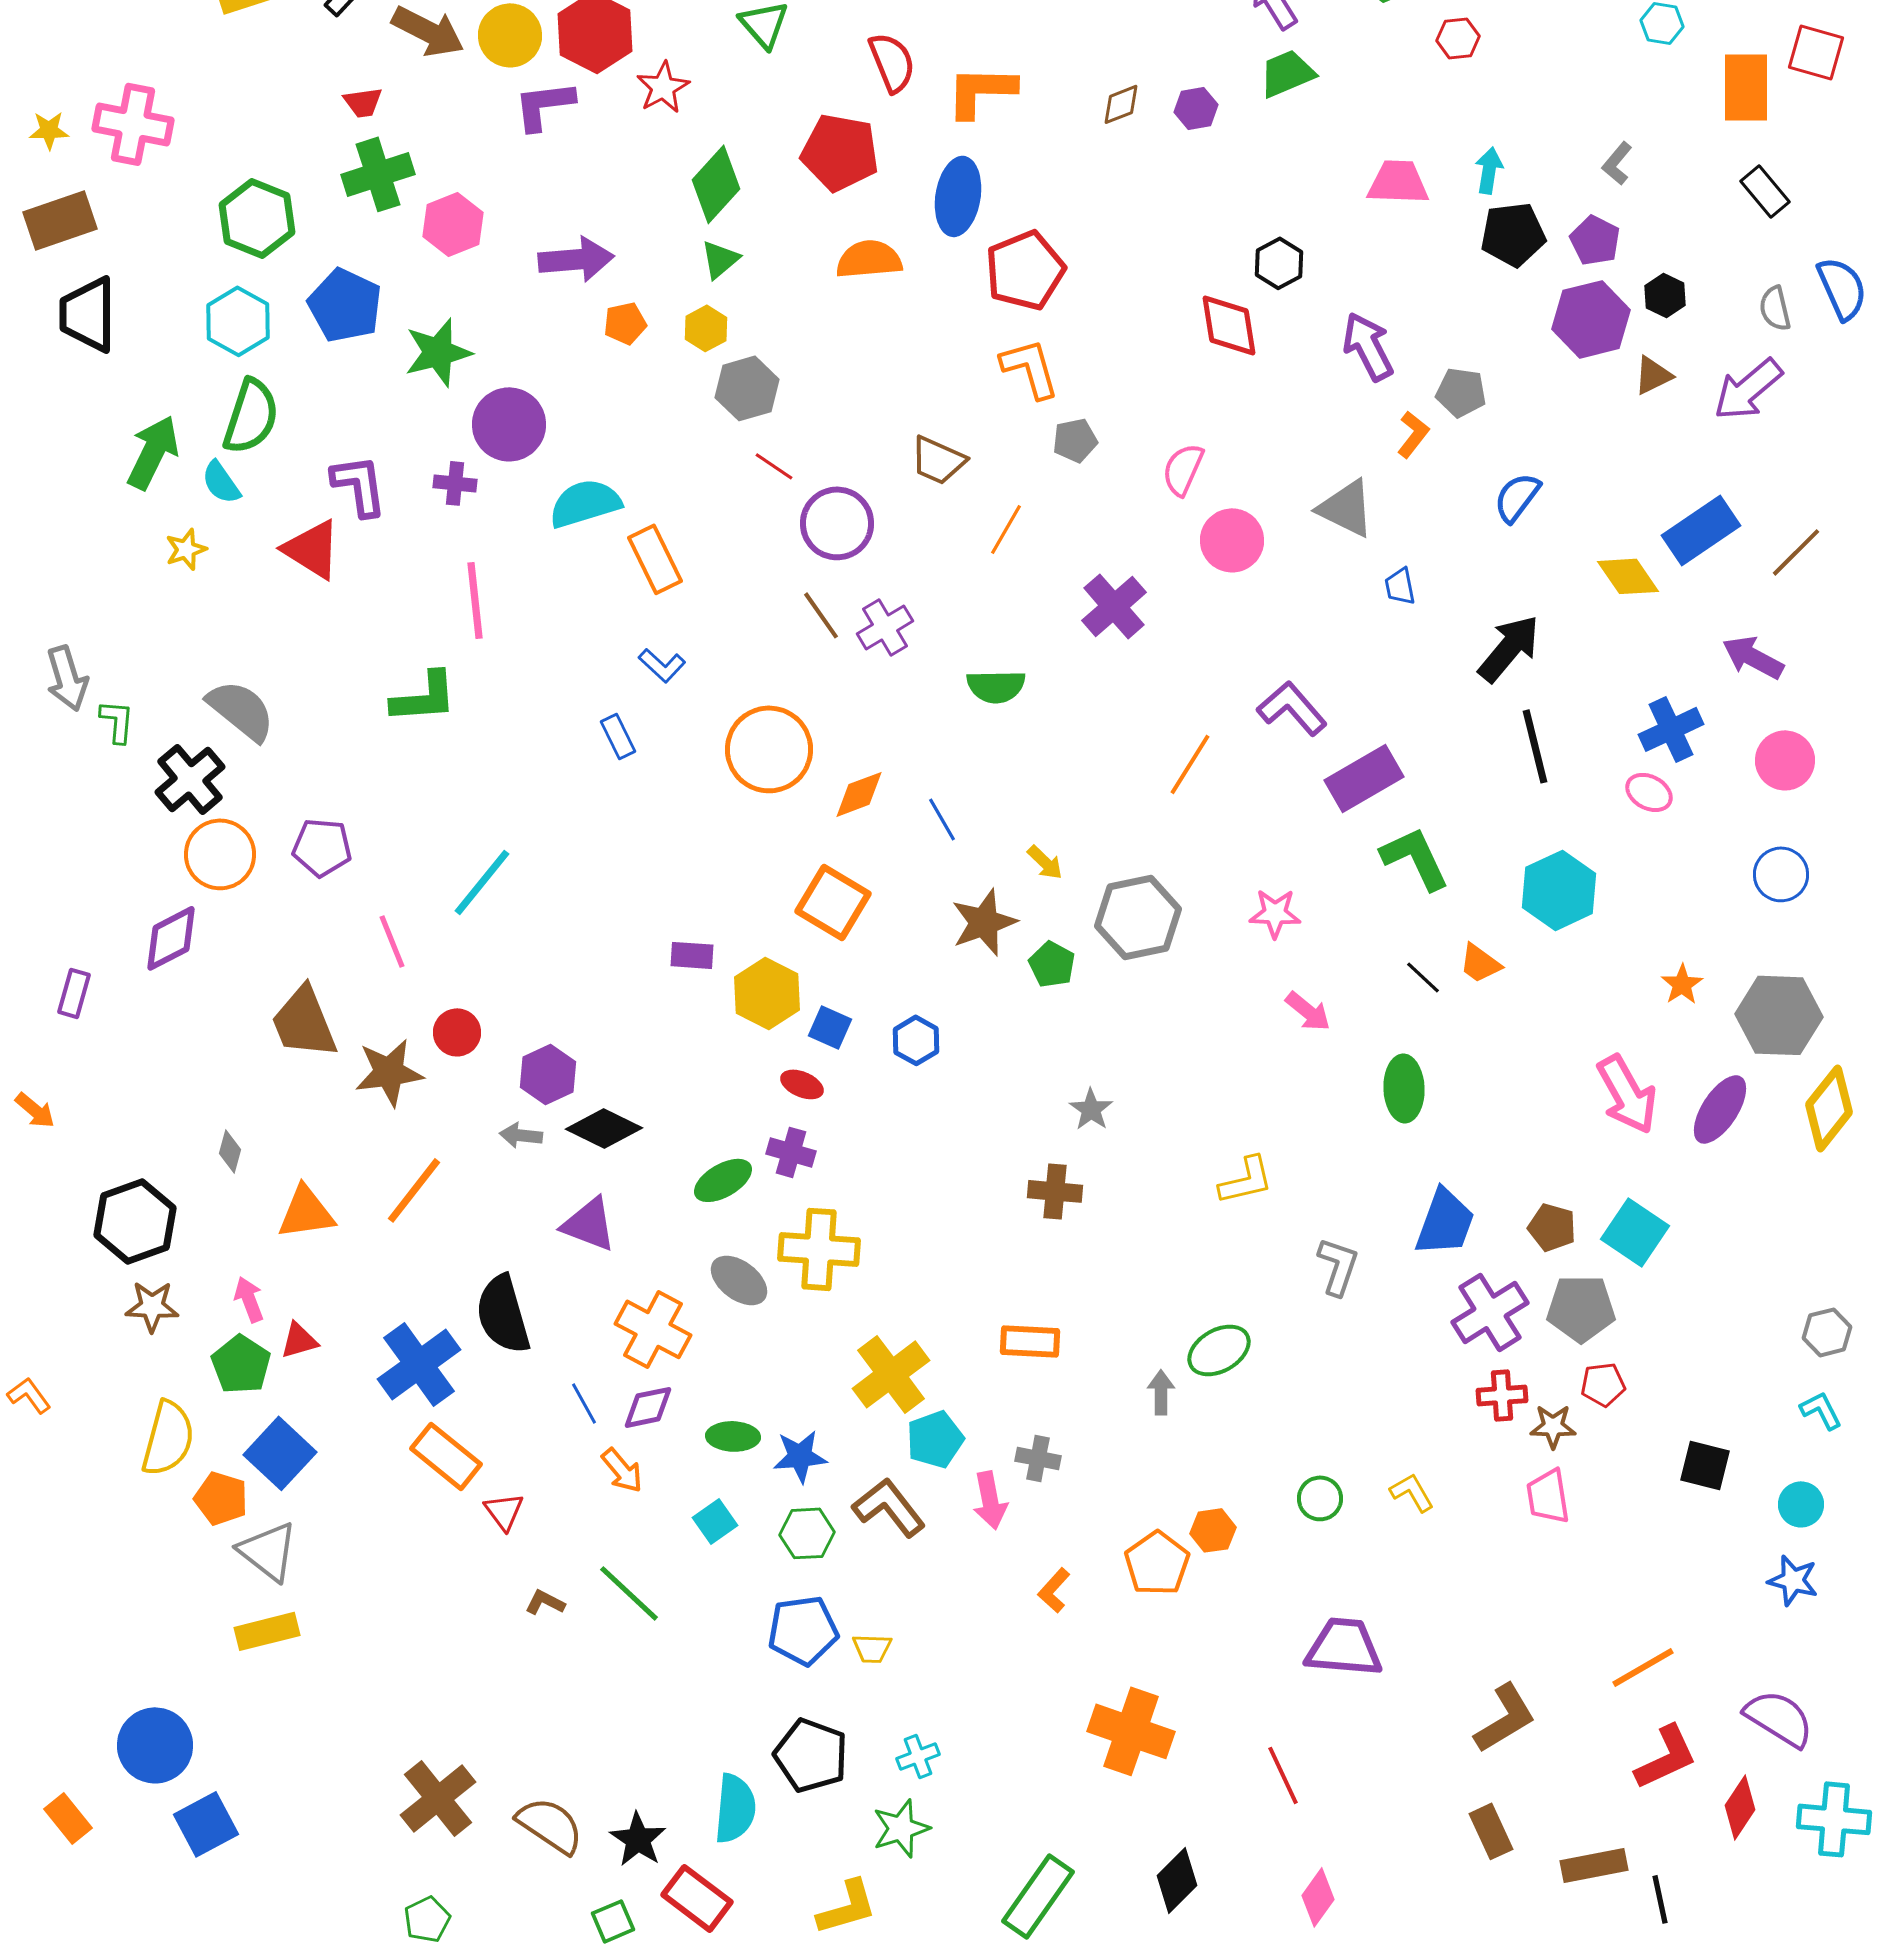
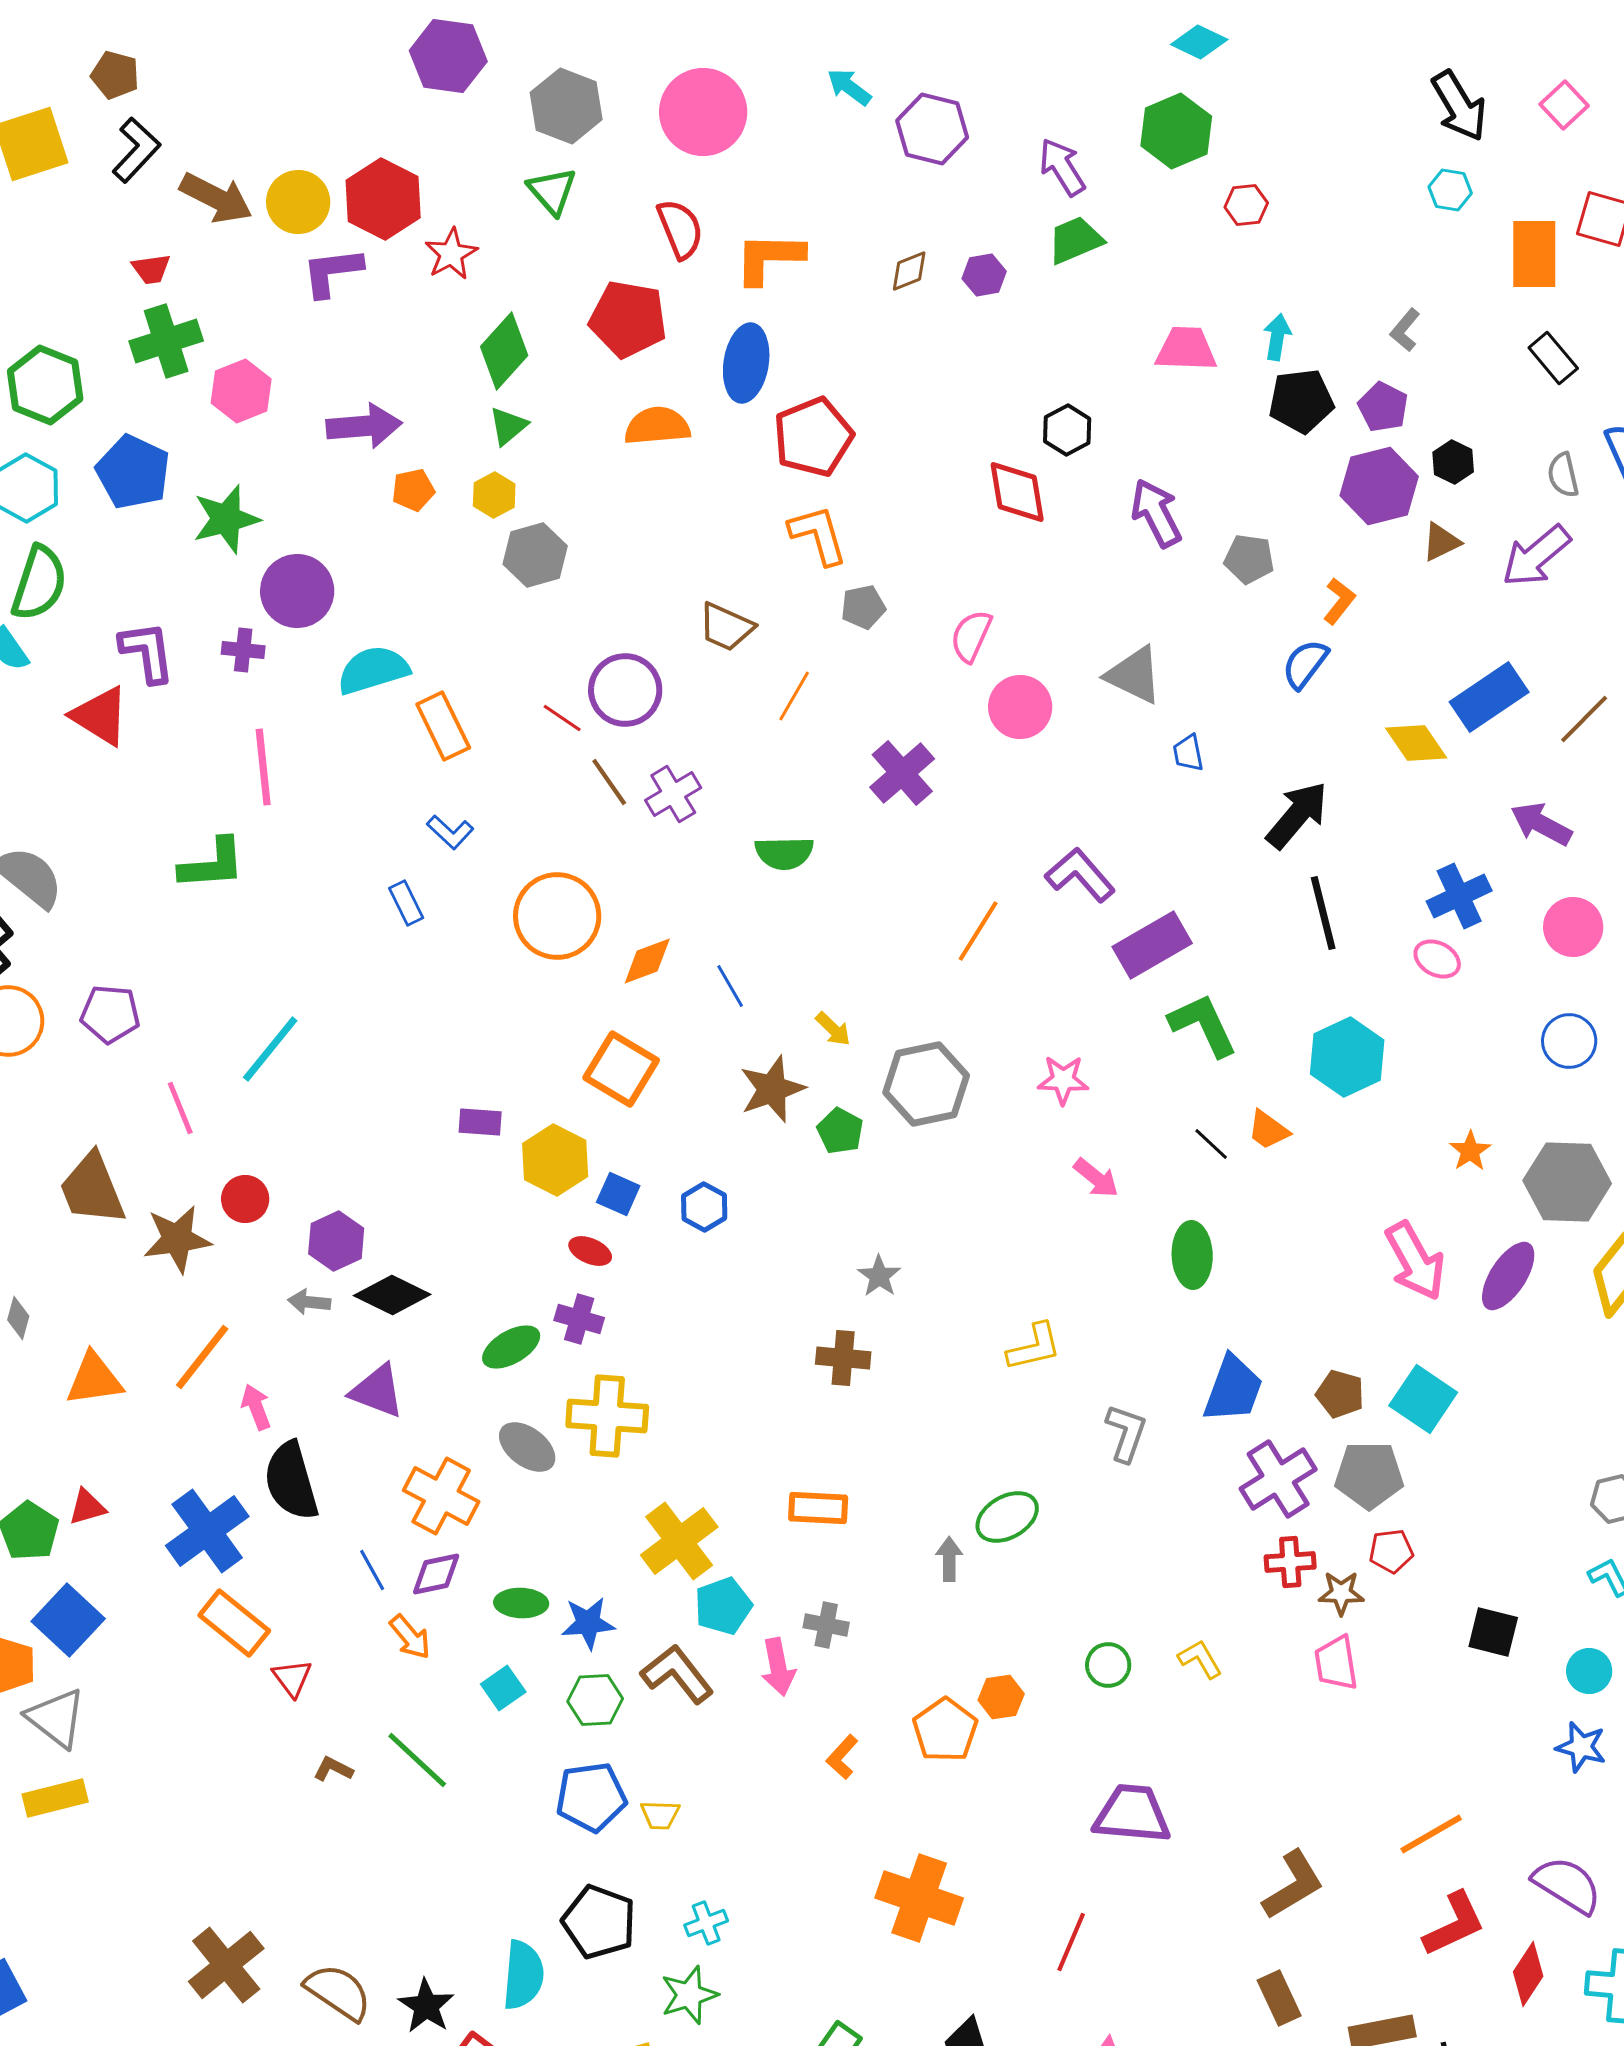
orange L-shape: (1413, 434) -> (1339, 601), moved
red line: (774, 466) -> (562, 718), moved
pink arrow: (249, 1299) -> (256, 1407), moved
red line: (1283, 1775) -> (1071, 1942), turned 48

